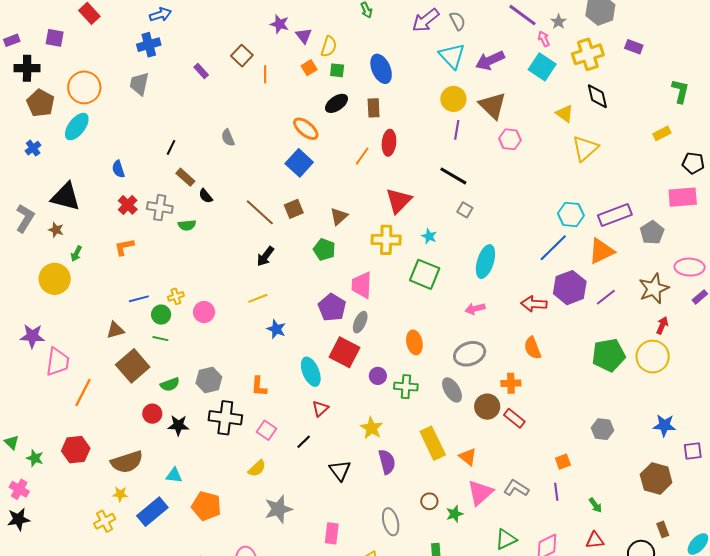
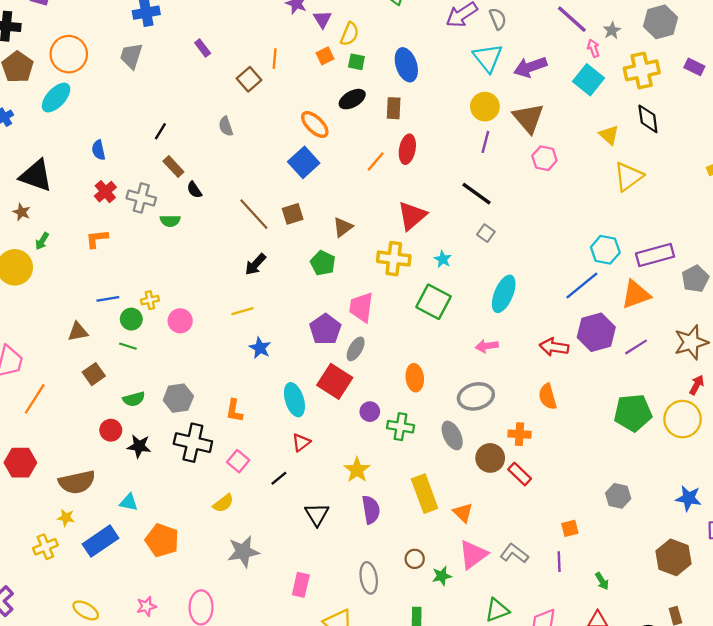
brown square: (242, 56) -> (249, 79), moved
brown square: (133, 366) -> (94, 374), size x0.6

